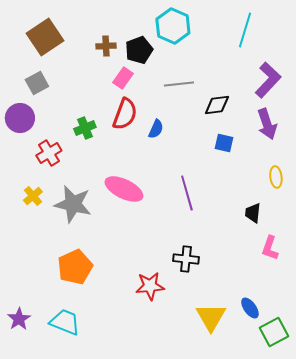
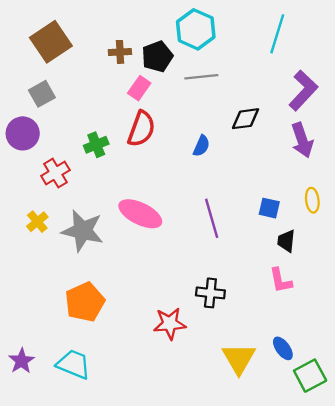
gray line: (179, 84) -> (201, 77), moved
blue semicircle: (156, 129) -> (201, 146), moved
blue square: (224, 143) -> (269, 208), moved
pink L-shape: (270, 248) -> (281, 281), moved, turned -30

